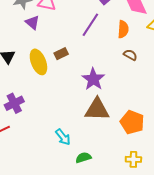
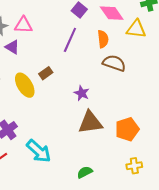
brown semicircle: (130, 55) -> (114, 63), size x1.6
purple star: (93, 79) -> (82, 93), size x0.7
orange pentagon: (132, 122) -> (127, 129), turned -30
cyan arrow: (63, 137) -> (39, 151), moved, size x1.5

